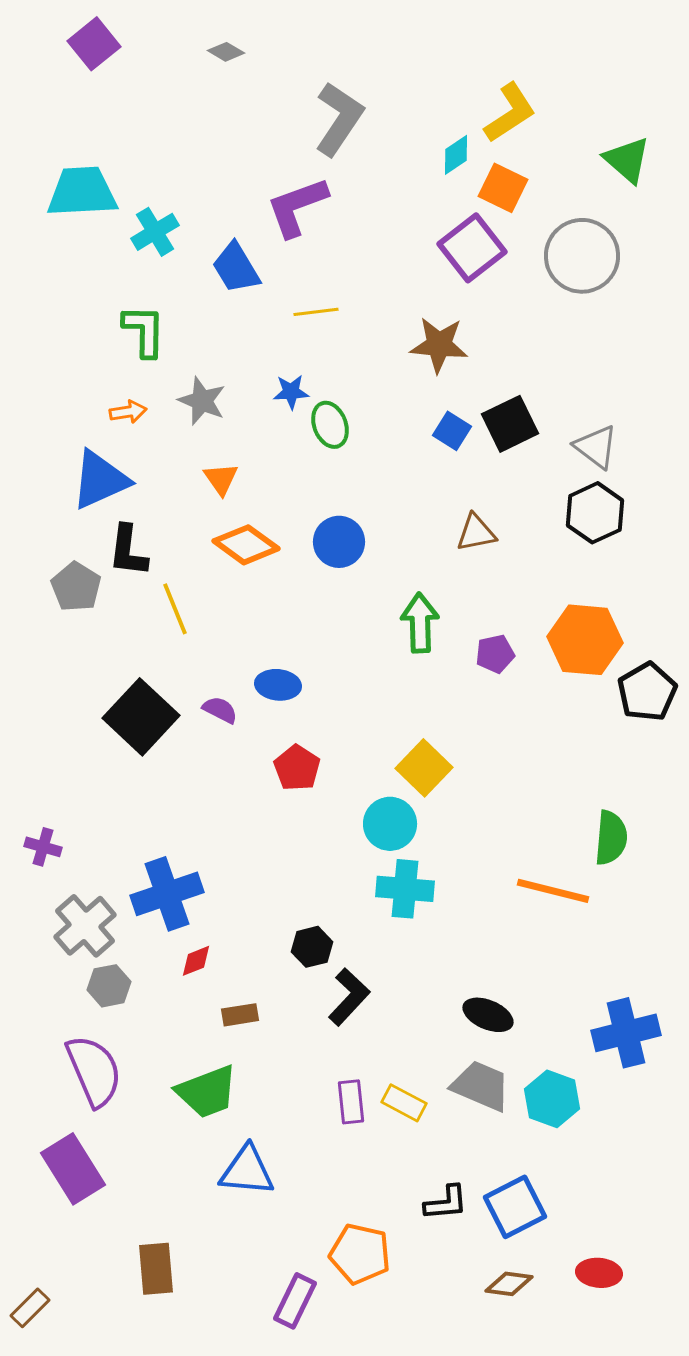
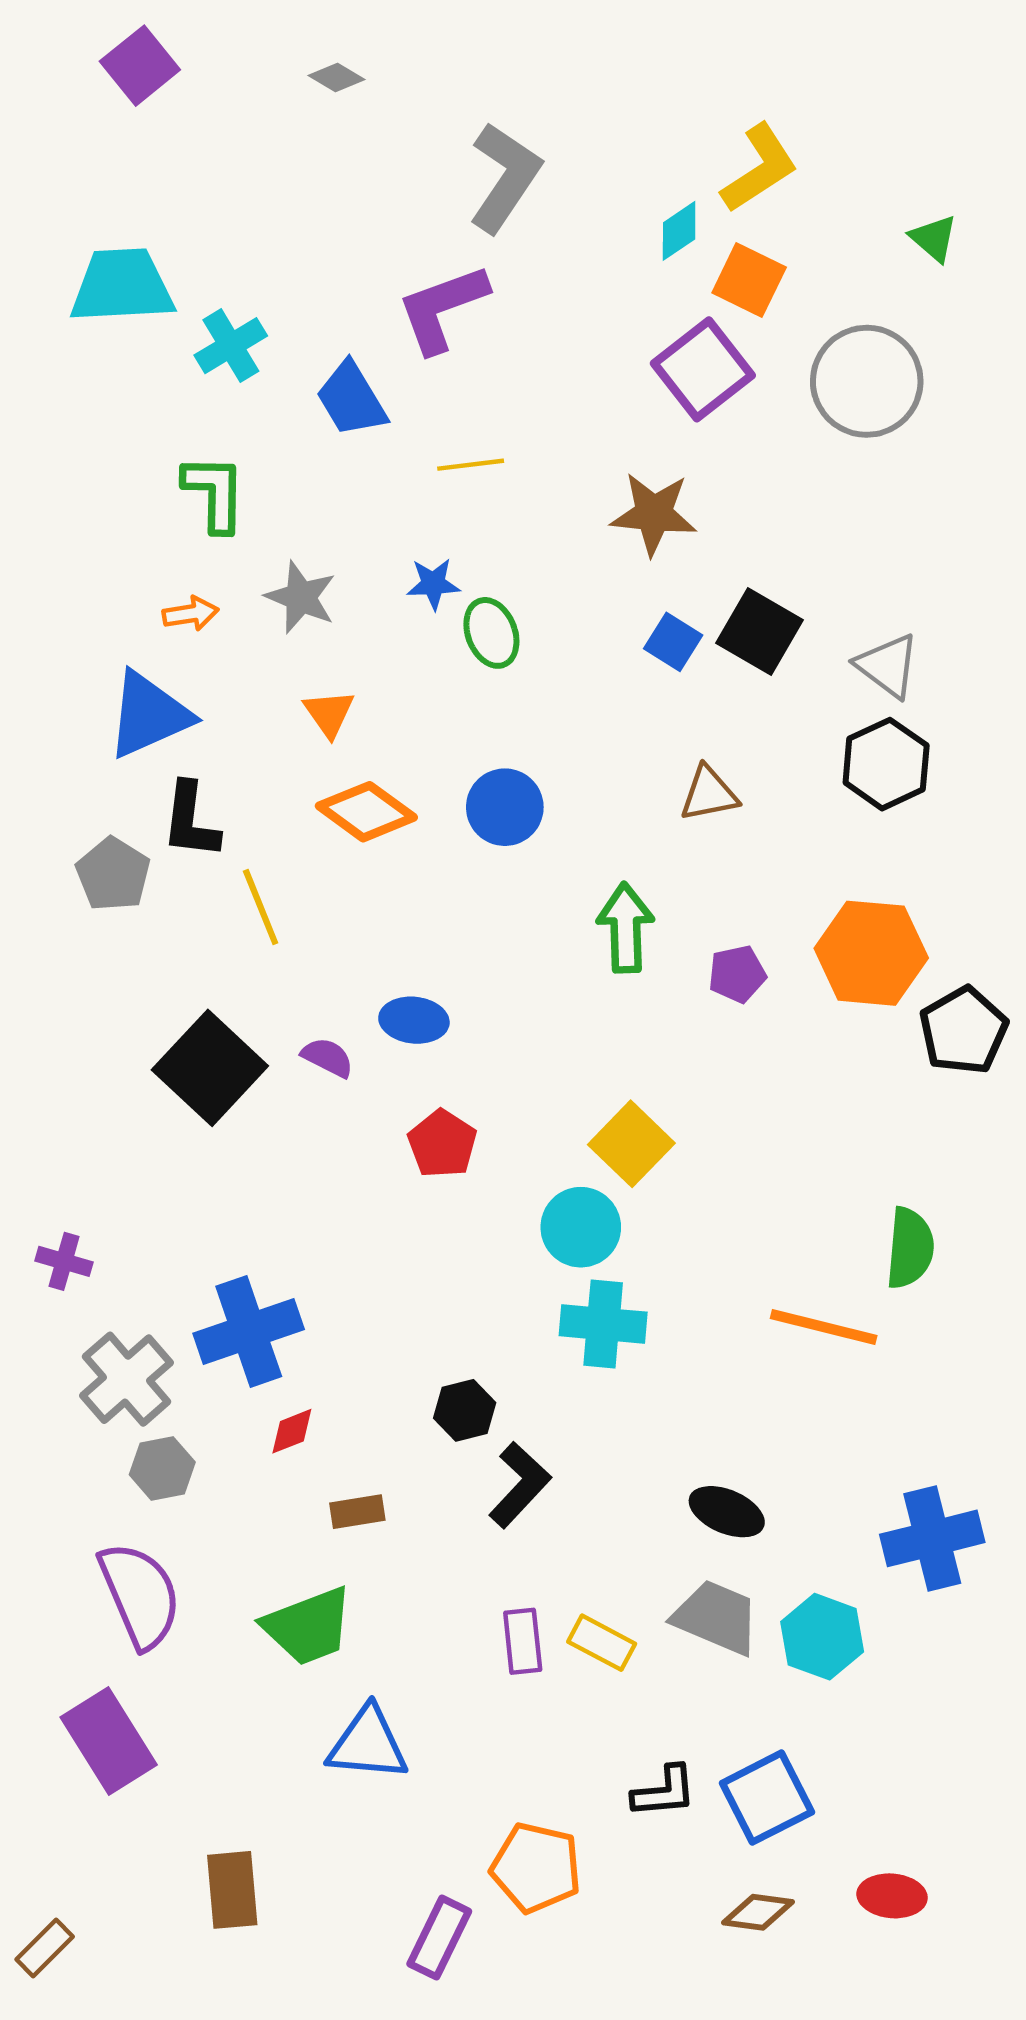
green triangle: (627, 160) -> (934, 238), size x0.7
black square: (510, 424) -> (759, 631), turned -34

